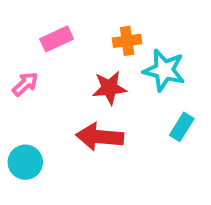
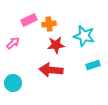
orange cross: (127, 41) -> (49, 24), moved
cyan rectangle: (182, 127) -> (93, 65), turned 40

